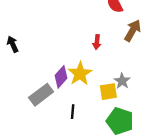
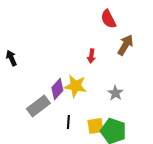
yellow star: (80, 74) -> (75, 86), turned -30
yellow square: (108, 92) -> (95, 126), moved

